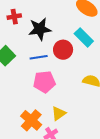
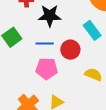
red circle: (63, 50) -> (70, 50), moved

